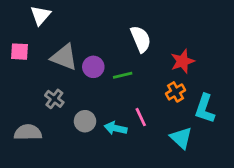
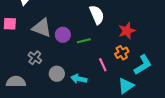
cyan L-shape: (205, 109) -> (143, 65), turned -140
pink line: (141, 117) -> (103, 65), moved
cyan triangle: (181, 138) -> (126, 86), turned 42

